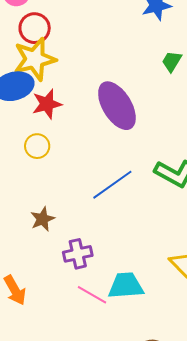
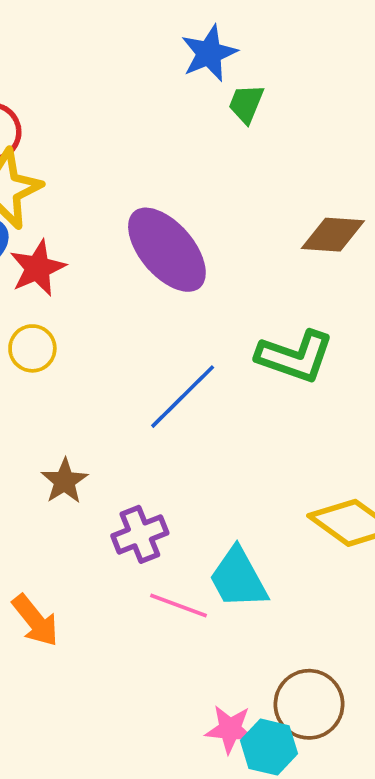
green trapezoid: (172, 61) -> (246, 104), moved
cyan trapezoid: (126, 286) -> (238, 578), turned -105

